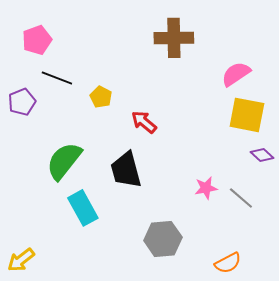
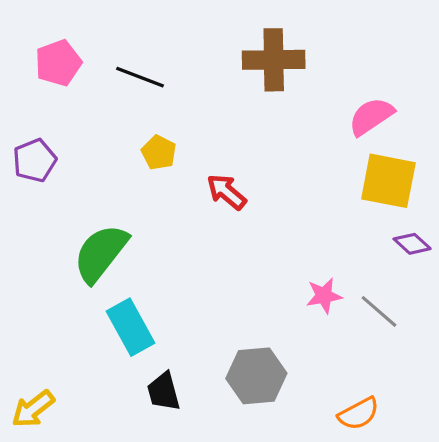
black line: (57, 78) -> (140, 77), moved
black trapezoid: (126, 170) -> (164, 392), moved, size x0.7

